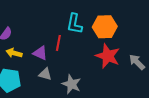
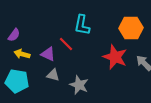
orange hexagon: (105, 27) -> (131, 28), moved
red line: (58, 43) -> (66, 44), turned -56

